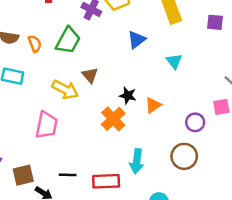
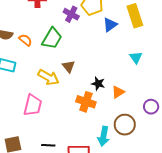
blue triangle: (137, 40) -> (110, 25), moved
orange semicircle: (35, 44) -> (25, 40), turned -32
orange cross: (113, 119) -> (86, 102), turned -30
brown circle: (184, 156) -> (125, 125), moved

